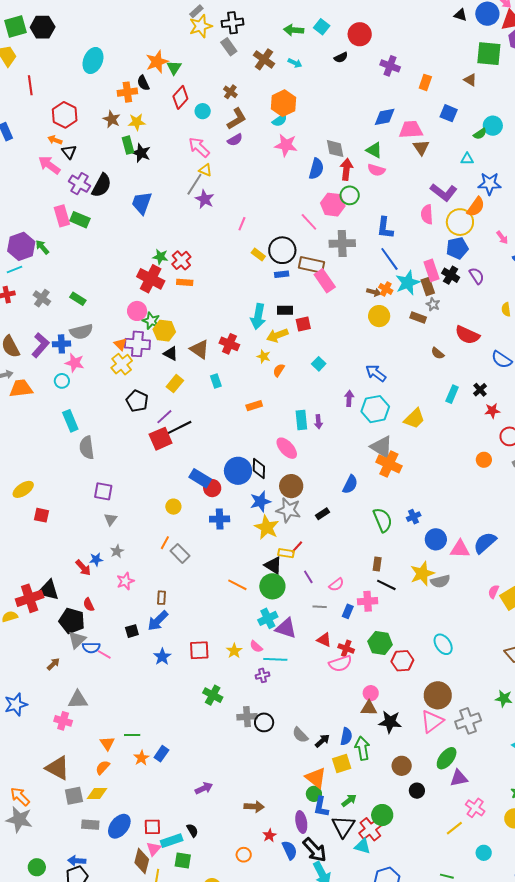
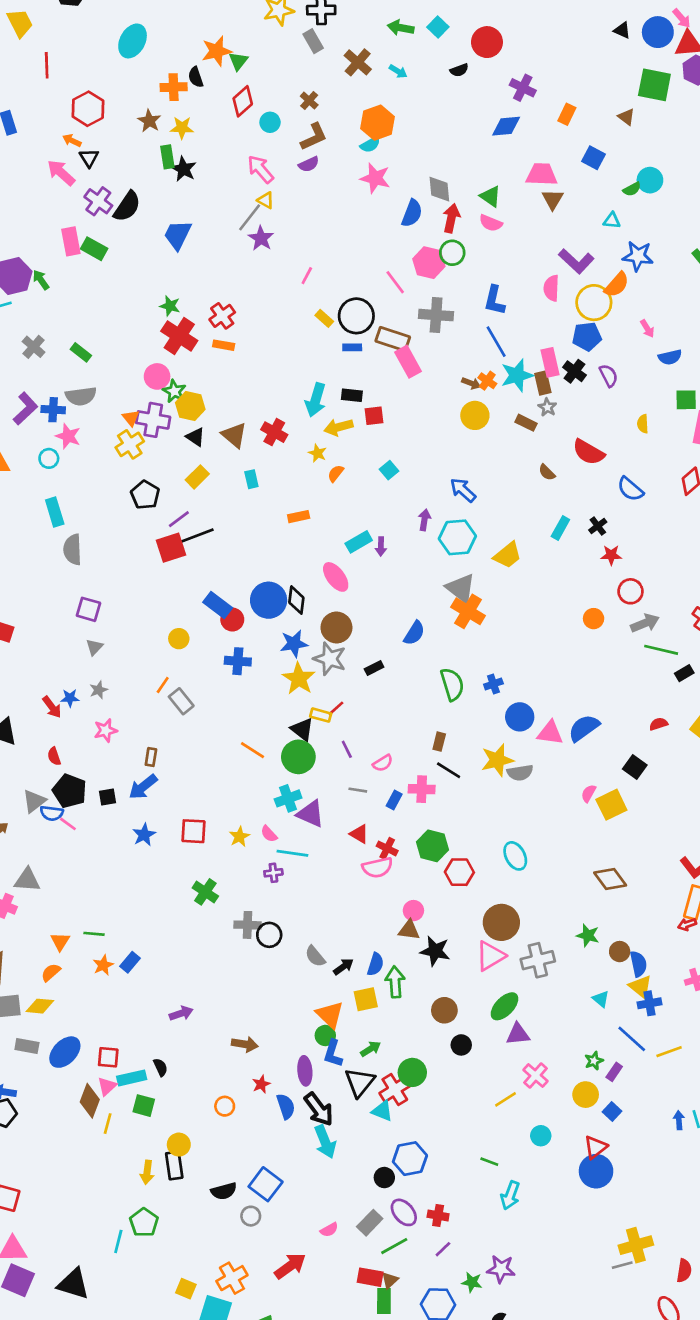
blue diamond: (385, 117) -> (506, 126), moved
green star: (160, 257) -> (170, 306), moved
cyan rectangle: (301, 420) -> (359, 542), turned 60
black pentagon: (72, 621) -> (70, 791), moved

